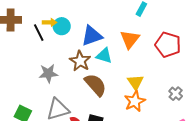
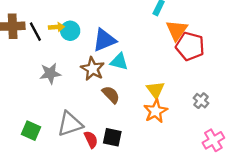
black line: (39, 33) -> (35, 32), moved
orange triangle: (130, 39) -> (177, 30), moved
gray star: (48, 73) -> (50, 73), moved
brown semicircle: (95, 85) -> (111, 95), size x0.7

